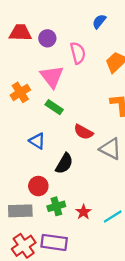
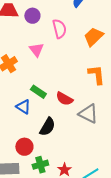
pink triangle: (52, 77) -> (36, 50), size x0.7
green rectangle: (54, 107) -> (38, 92), moved

